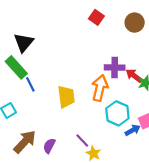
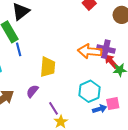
purple cross: (115, 68) -> (106, 49), moved
orange arrow: (100, 88) -> (90, 51), moved, turned -110
purple semicircle: (49, 146) -> (32, 91), moved

